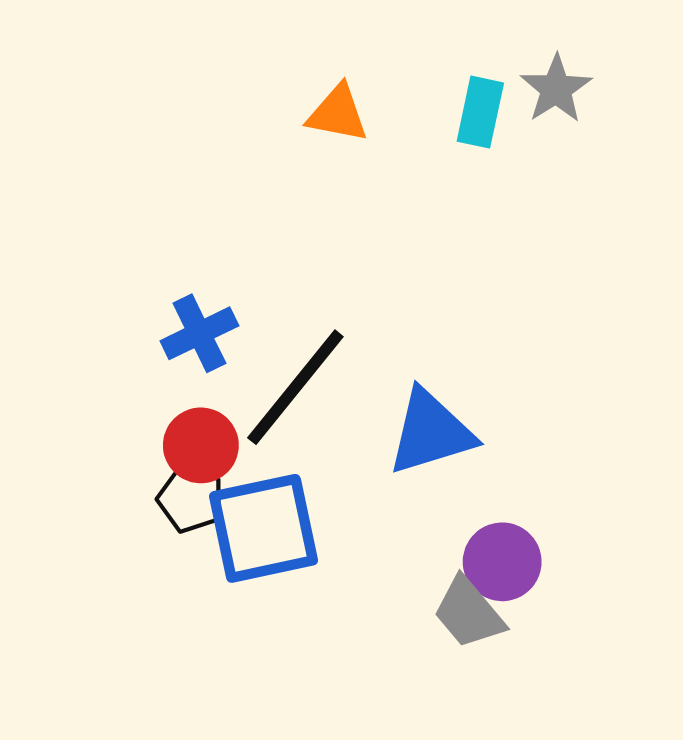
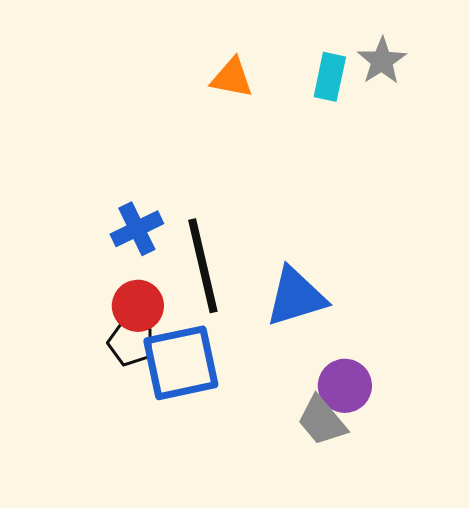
black line: (295, 387) -> (203, 266), turned -52

